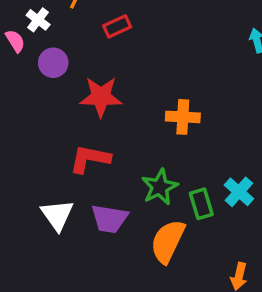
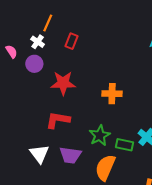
white cross: (38, 20) -> (38, 42), moved
red rectangle: (117, 26) -> (72, 41), turned -42
green rectangle: (201, 204) -> (124, 145), turned -60

